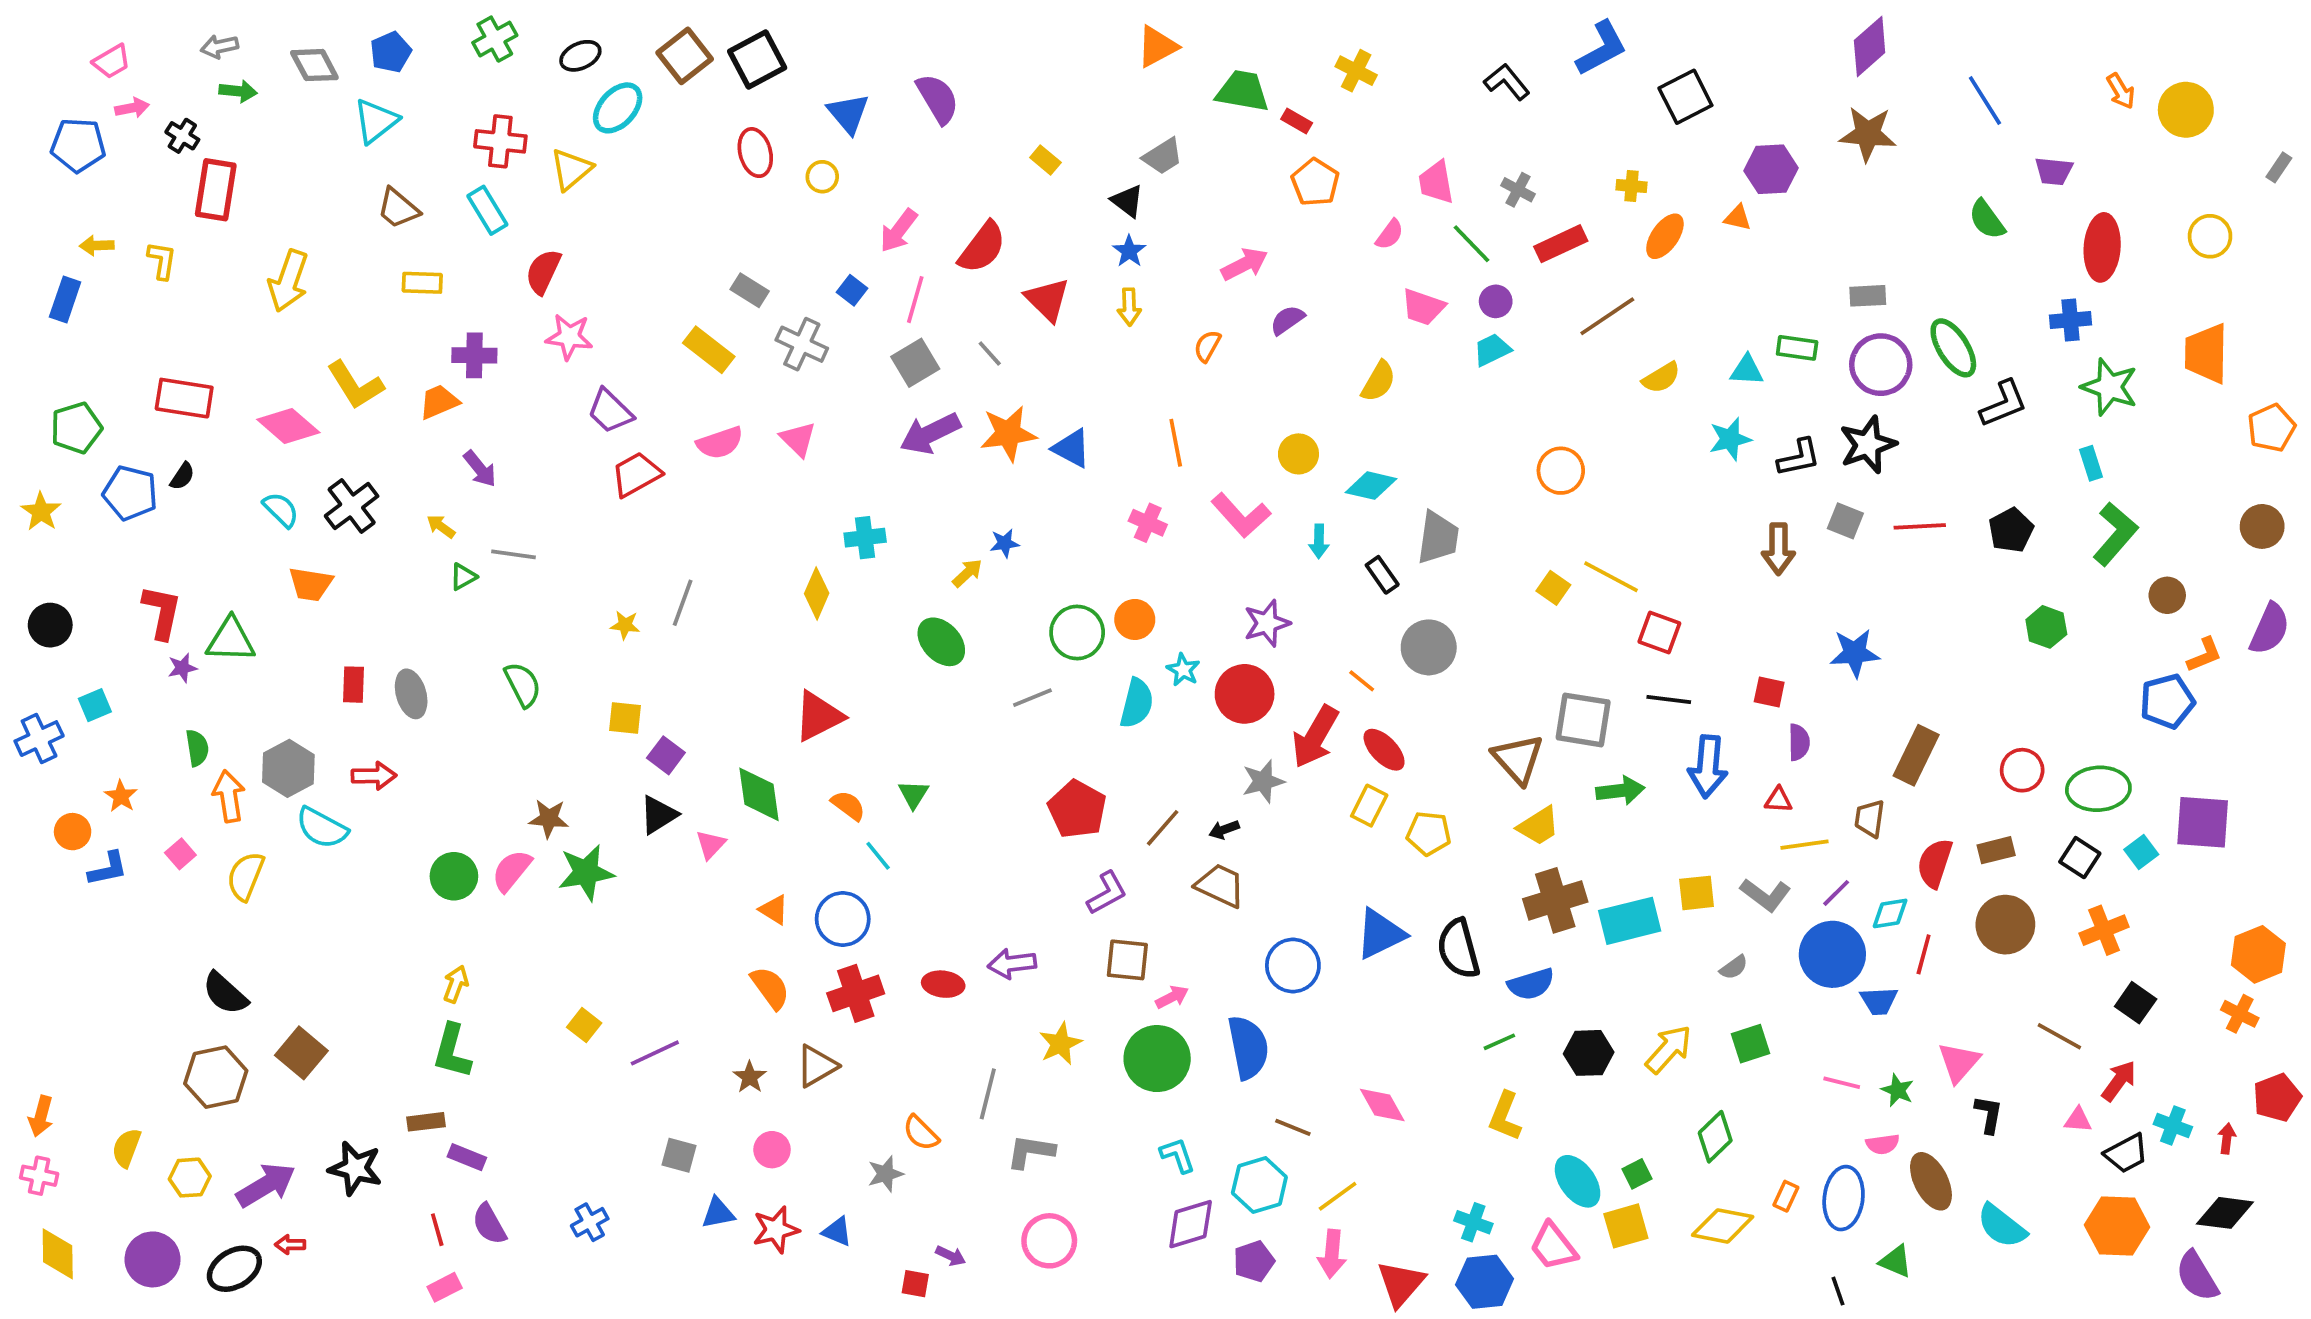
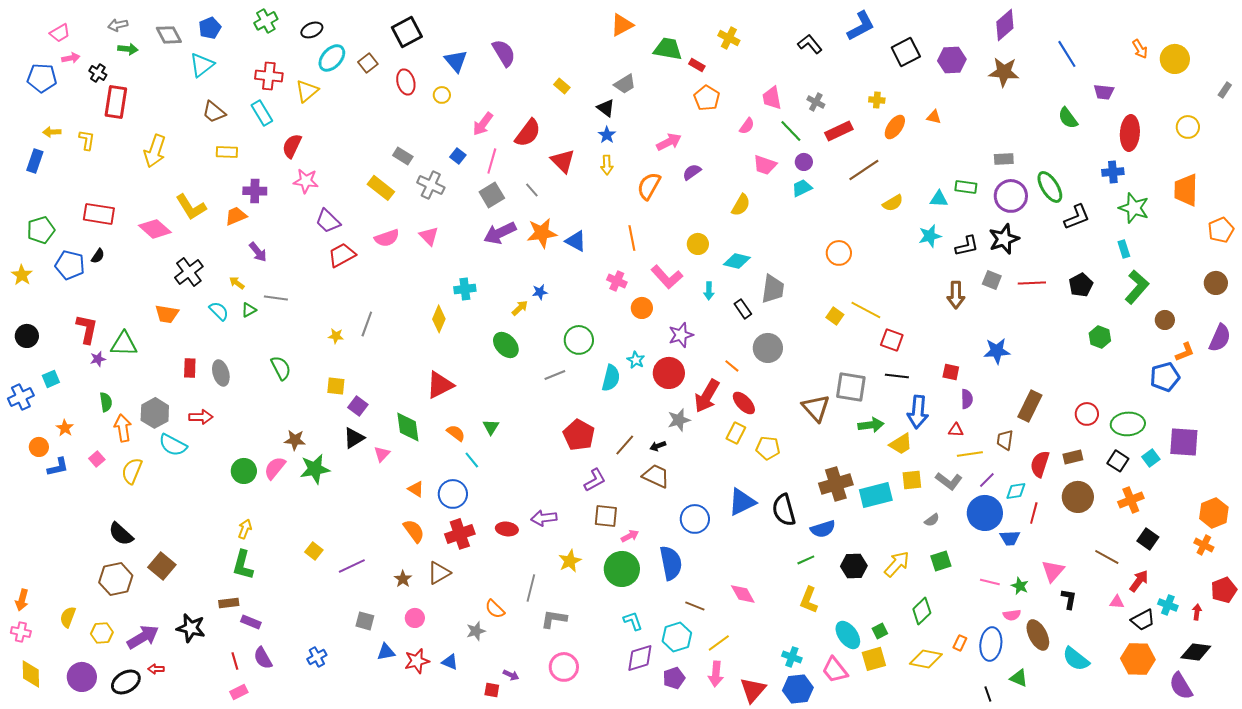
brown square: (685, 56) -> (368, 63), moved, size x0.7
purple hexagon: (1771, 169) -> (952, 60), moved
orange semicircle: (1207, 346) -> (649, 186), size x1.6
cyan semicircle: (281, 510) -> (219, 311), moved
orange circle: (1135, 619) -> (642, 308), moved
yellow trapezoid: (1538, 826) -> (901, 444), moved

